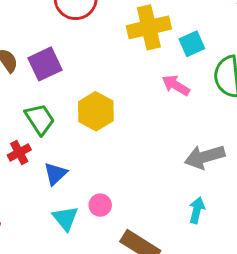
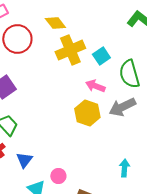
yellow hexagon: (96, 111) -> (87, 113), moved
gray arrow: (205, 157) -> (122, 107), moved

